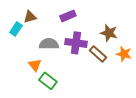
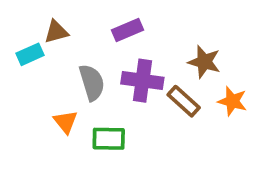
cyan rectangle: (16, 29) -> (30, 54), turned 32
gray semicircle: (49, 44) -> (92, 82), turned 72
green rectangle: (48, 81) -> (109, 139), moved, turned -36

